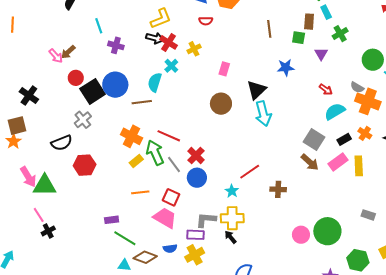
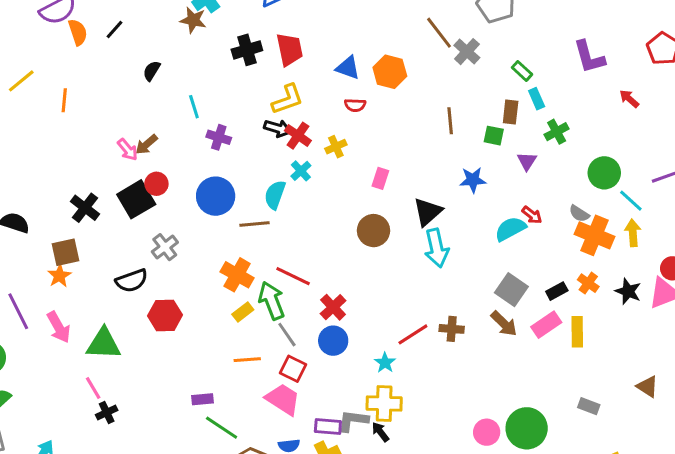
black square: (93, 91) -> (136, 199), moved
cyan semicircle: (335, 111) -> (510, 229), moved
gray line: (174, 164) -> (287, 335), moved
pink arrow: (28, 177) -> (59, 327), moved
brown cross: (278, 189) -> (452, 329), moved
gray L-shape: (206, 220) -> (353, 421), moved

